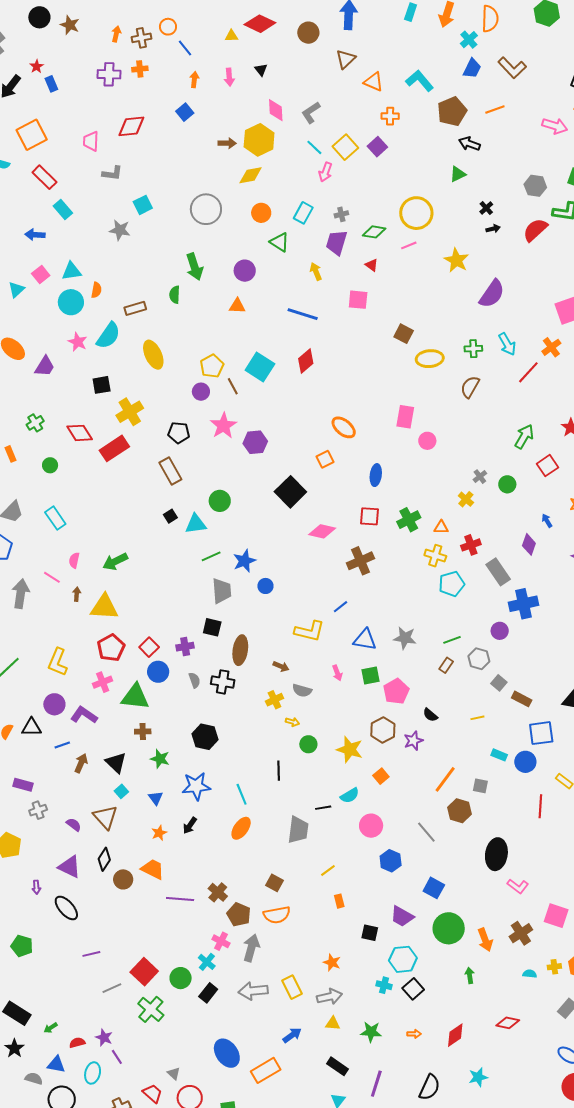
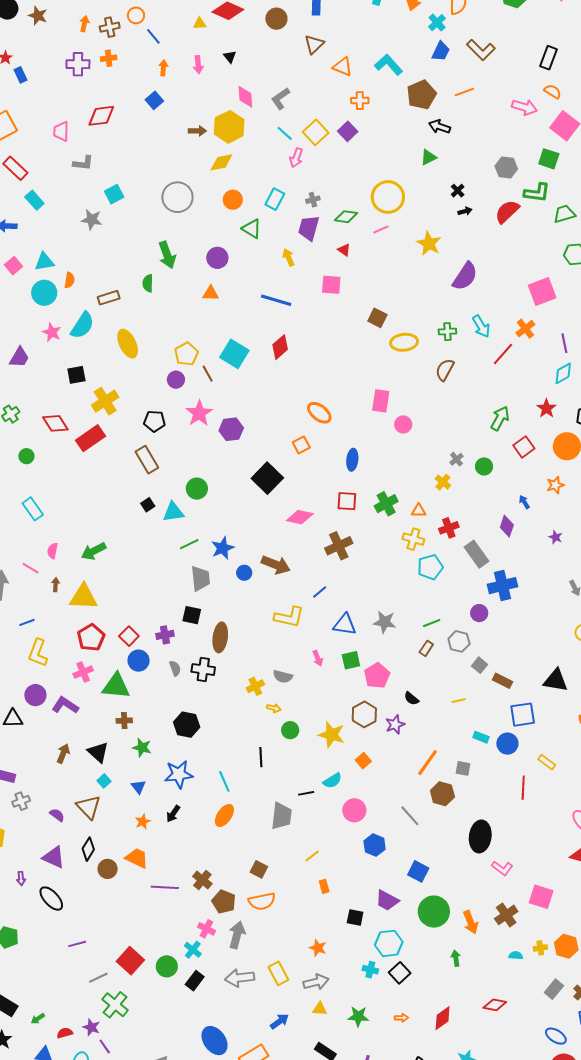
brown arrow: (281, 666) -> (276, 565), moved, size x1.8
blue line: (62, 745) -> (27, 622), moved
green cross: (151, 1009) -> (115, 1005), moved

